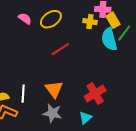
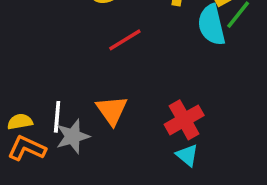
gray star: (52, 113) -> (73, 136), moved, turned -30
cyan triangle: (85, 118) -> (187, 155), moved, turned -40

